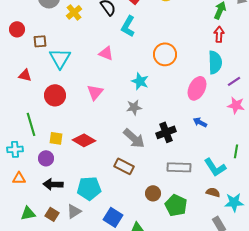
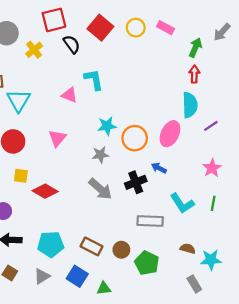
cyan L-shape: (128, 26) -> (94, 80), moved, turned 140
orange circle: (165, 54) -> (135, 138), moved
cyan star: (140, 81) -> (107, 126), turned -30
pink star: (236, 105) -> (212, 168), moved, turned 30
blue arrow: (200, 122) -> (159, 168), moved
yellow square: (56, 138) -> (21, 176), moved
brown rectangle: (124, 166) -> (92, 246), moved
cyan L-shape: (215, 167) -> (182, 203), moved
gray triangle: (74, 211) -> (42, 276), moved

